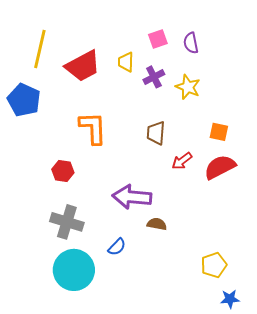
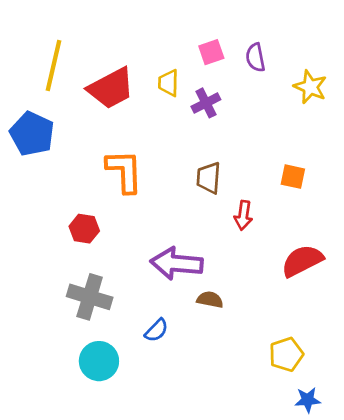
yellow star: (188, 87) -> (310, 87), moved
red arrow: (182, 161) -> (243, 215), turned -45
red semicircle: (220, 167) -> (302, 261), moved
cyan circle: (74, 270) -> (99, 361), size x0.7

